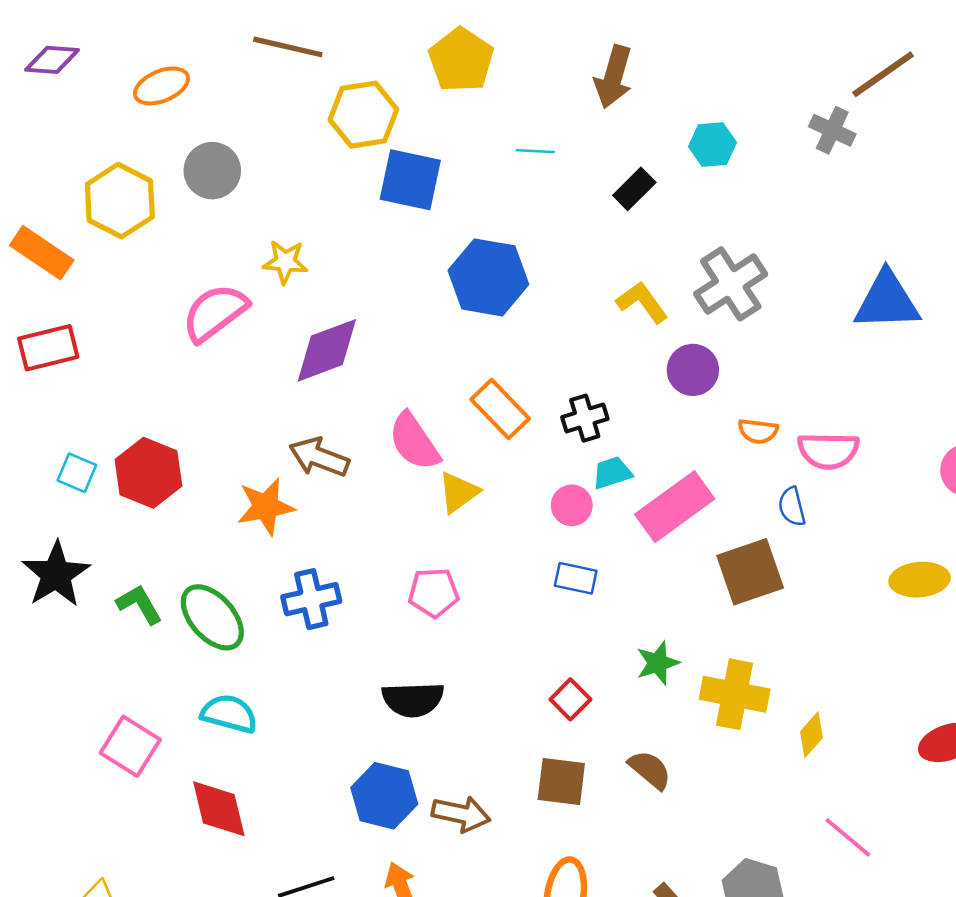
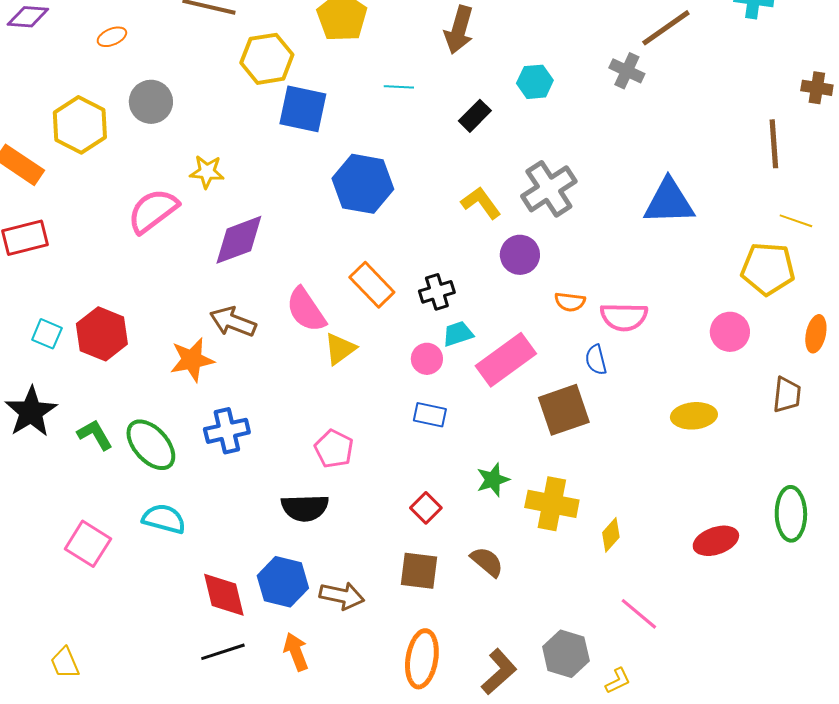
orange ellipse: (162, 86) -> (112, 37), size x0.7
pink pentagon: (434, 593) -> (334, 449), moved, turned 30
red diamond: (219, 809) -> (224, 595), moved

